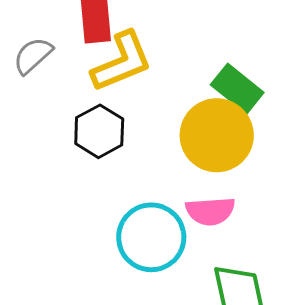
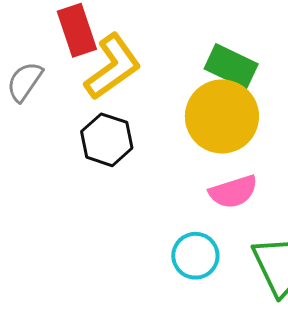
cyan circle: (151, 237) -> (195, 256), moved, size x0.7

